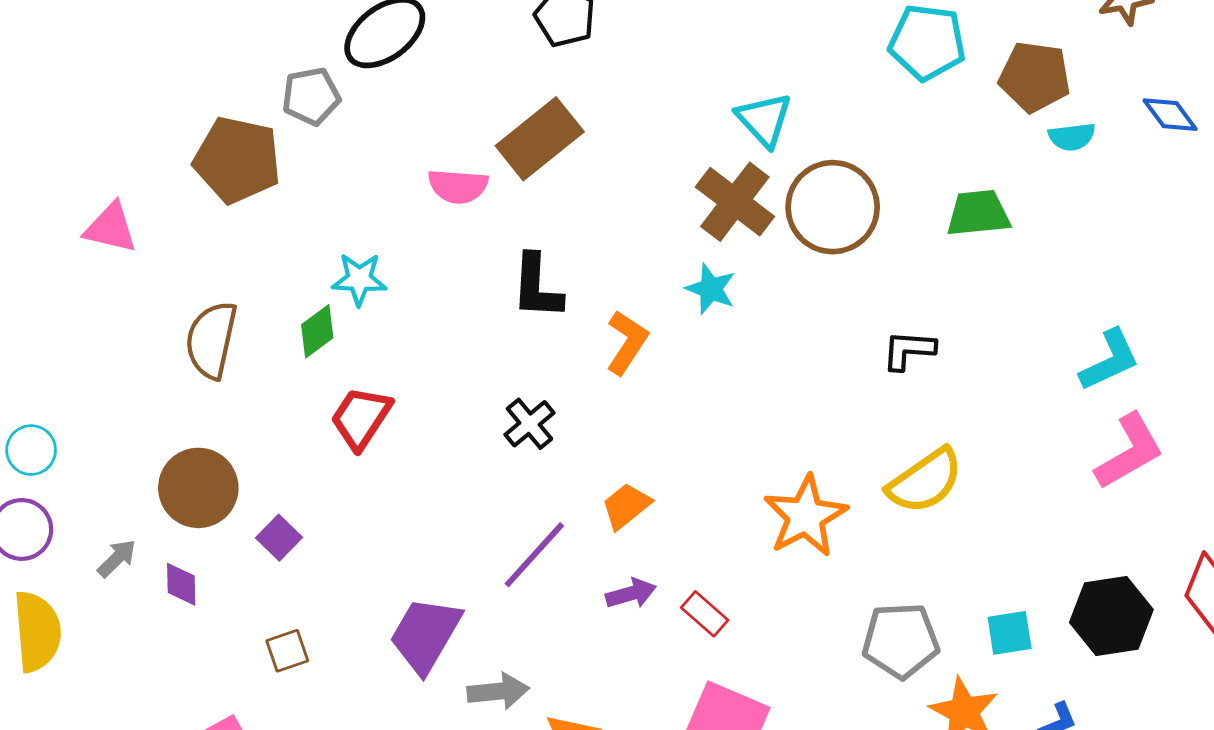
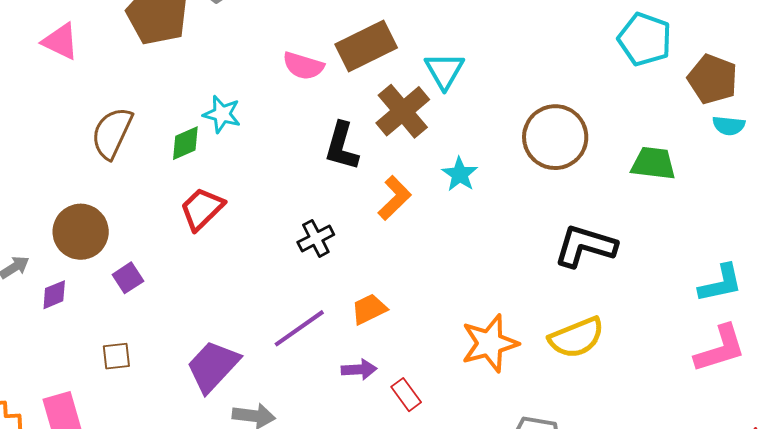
cyan triangle: (764, 120) -> (444, 71), moved
brown cross: (735, 202) -> (403, 111), moved
black L-shape: (909, 350) -> (585, 246), size x1.6
purple diamond: (181, 584) -> (54, 295), turned 56

